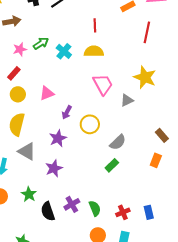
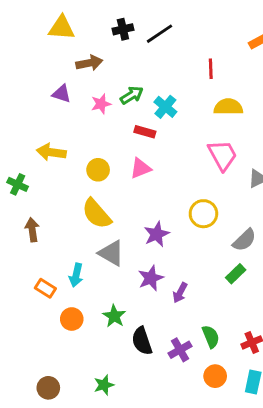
yellow semicircle: (94, 51) -> (228, 107), moved
red rectangle: (14, 73) -> (145, 132), moved, turned 64
purple arrow: (67, 112) -> (180, 293), moved
yellow semicircle: (17, 124) -> (97, 214), turned -55
purple cross: (72, 204) -> (180, 350), moved

